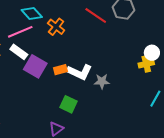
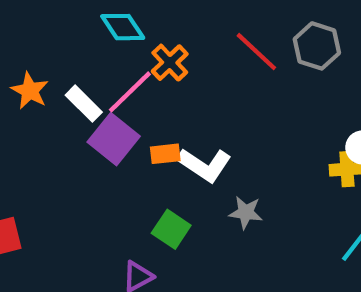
pink line: (20, 32) -> (130, 92), moved, turned -30
gray star: (102, 81) -> (246, 212), moved

